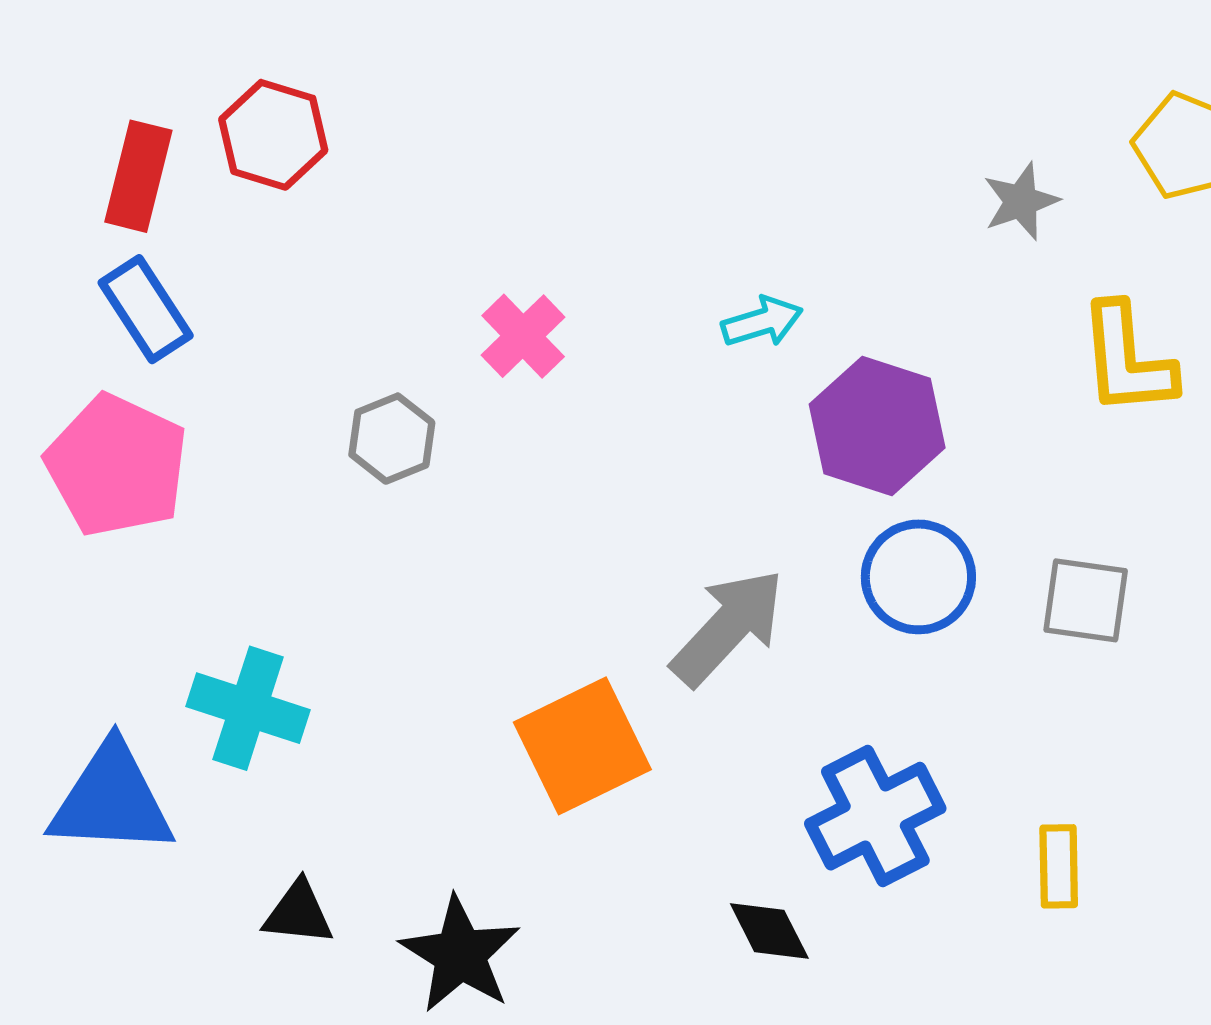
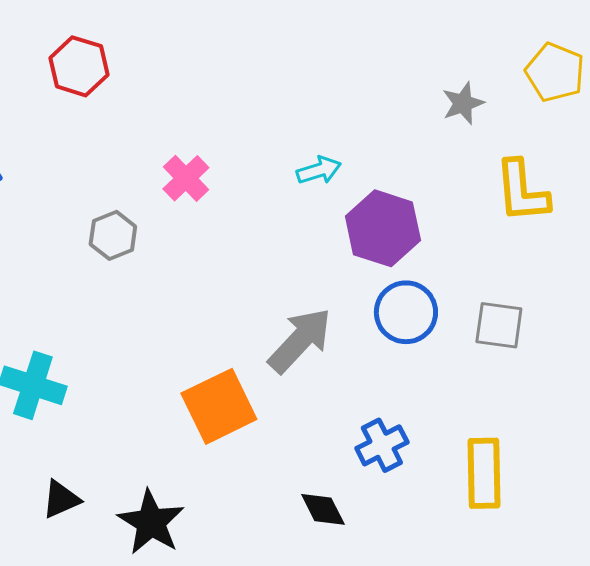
red hexagon: (273, 135) -> (79, 66), moved
blue cross: (875, 816) -> (382, 445), size x0.7
yellow rectangle: (1059, 866) -> (484, 473), size x1.5
black triangle: (298, 913) -> (61, 499), turned -30

